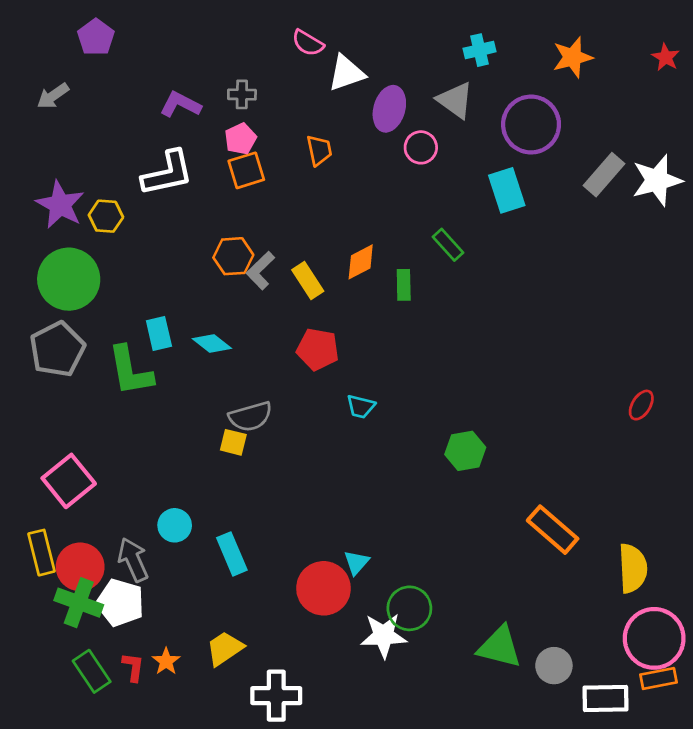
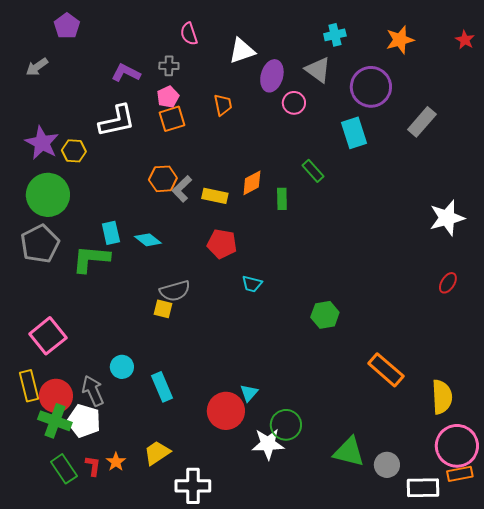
pink semicircle: (308, 43) -> (189, 34), moved, turned 40
white star: (657, 180) -> (447, 218), moved
yellow rectangle: (308, 281) -> (215, 196), turned -45
green L-shape: (130, 371) -> (91, 259), turned 105

